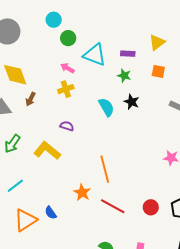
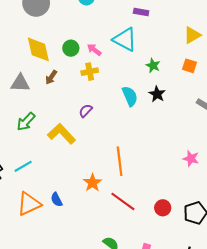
green circle: (68, 38) -> (71, 48), moved
purple rectangle: (128, 54) -> (141, 12), moved
purple semicircle: (67, 126) -> (86, 111), turned -72

